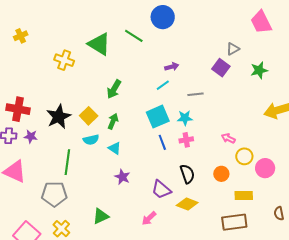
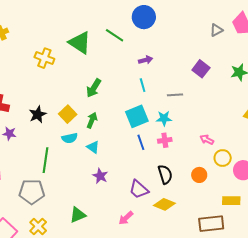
gray triangle: (233, 49) -> (216, 30), moved
purple arrow: (172, 67) -> (146, 60), moved
cyan line: (163, 85) -> (143, 85), turned -72
black star: (59, 117) -> (38, 114), size x0.7
yellow rectangle: (244, 195) -> (231, 201), moved

